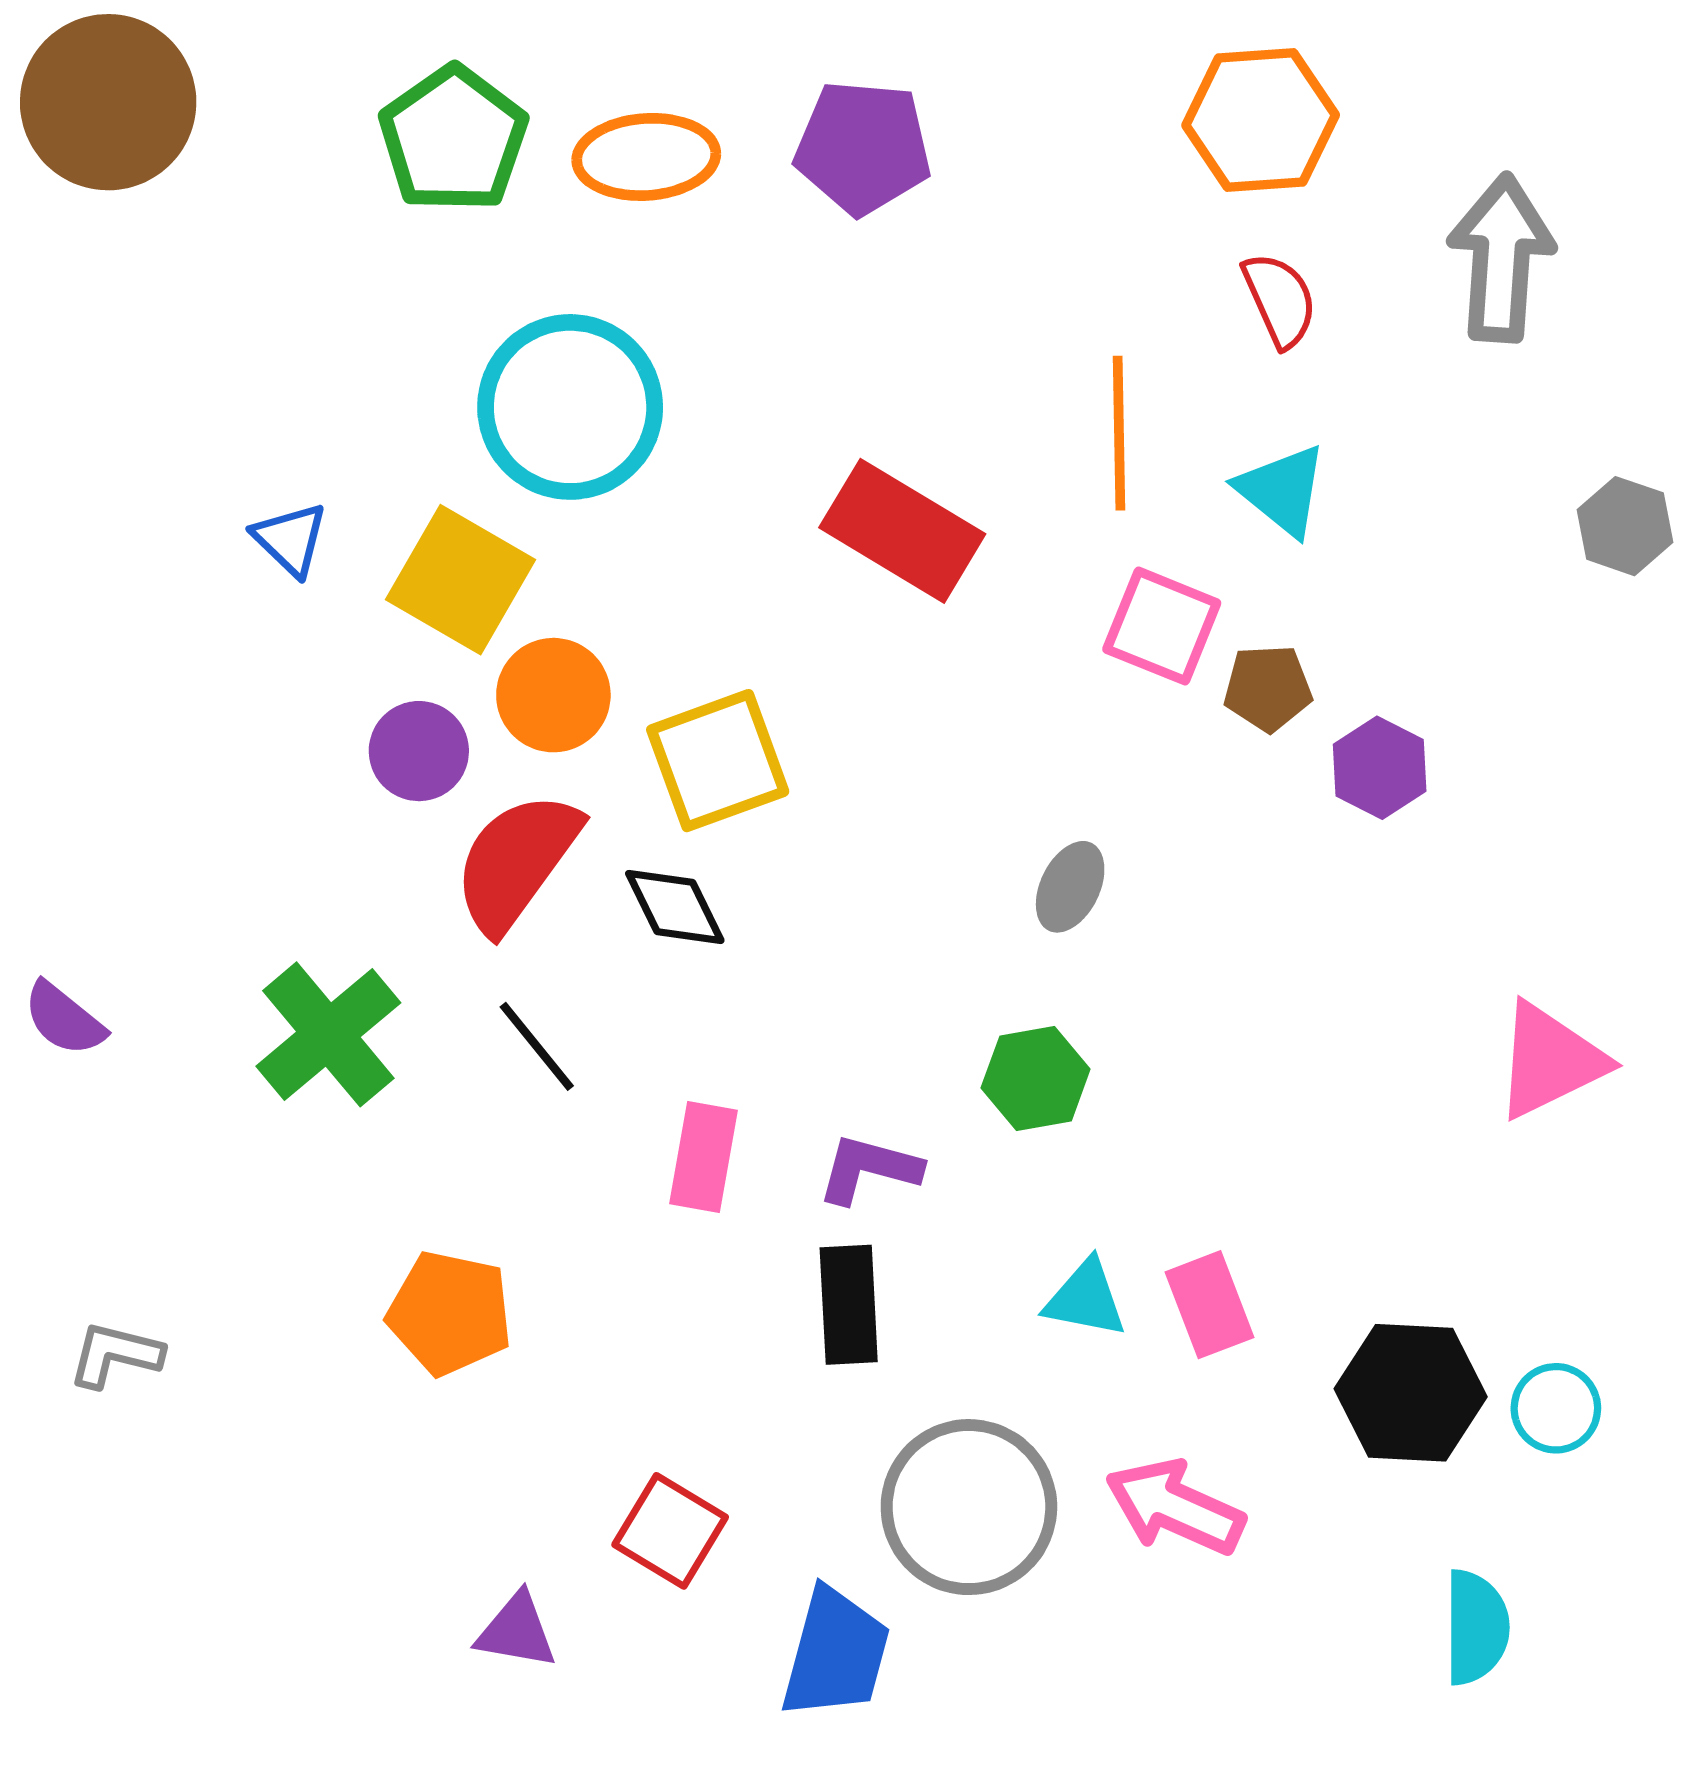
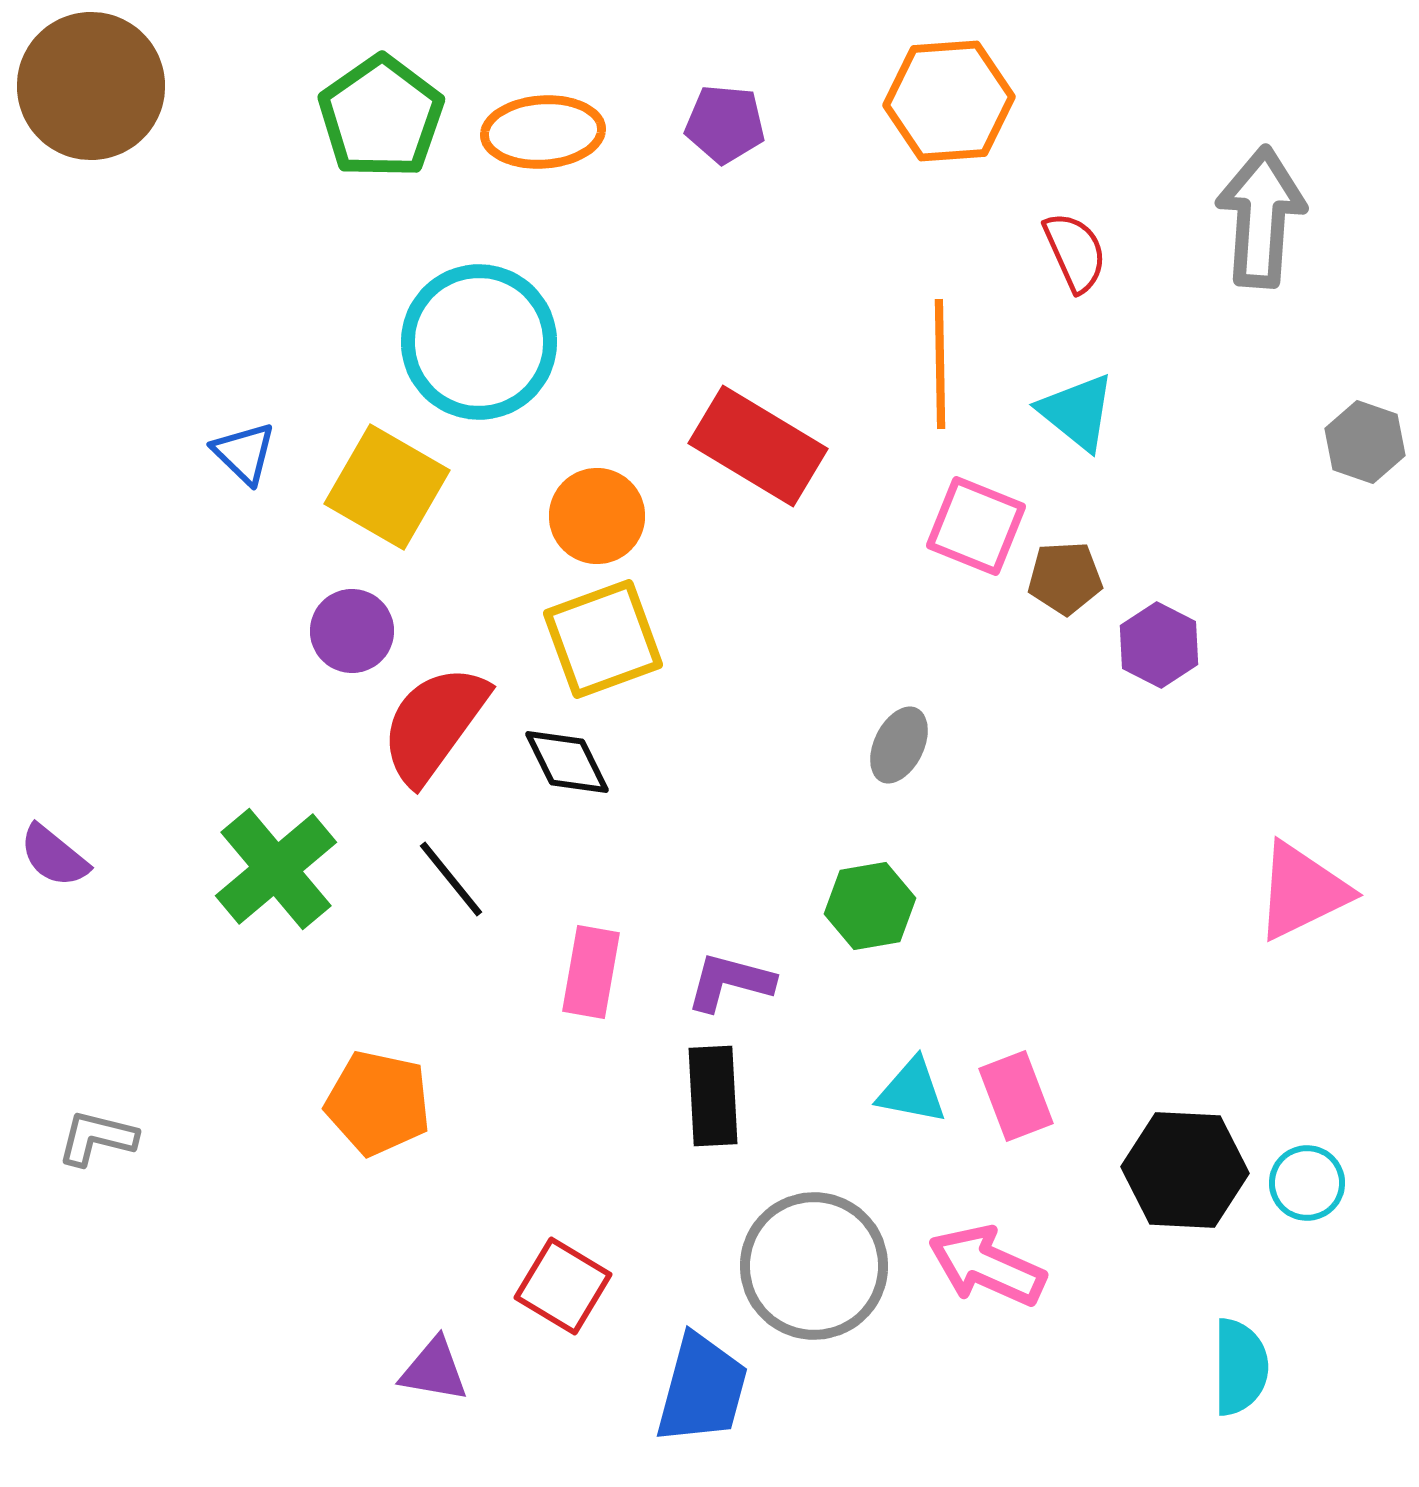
orange hexagon: (1261, 120) -> (949, 101), moved
purple pentagon: (863, 147) -> (725, 124), size x0.7
orange circle: (553, 695) -> (597, 516), moved

